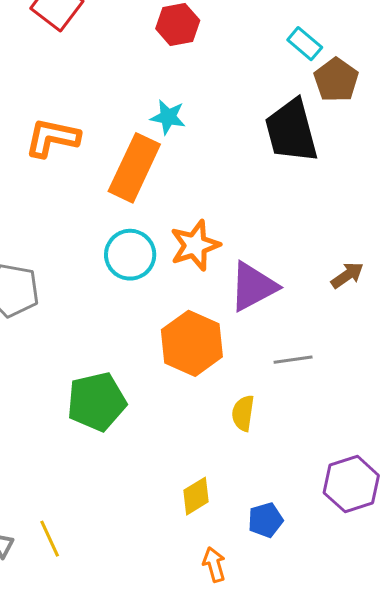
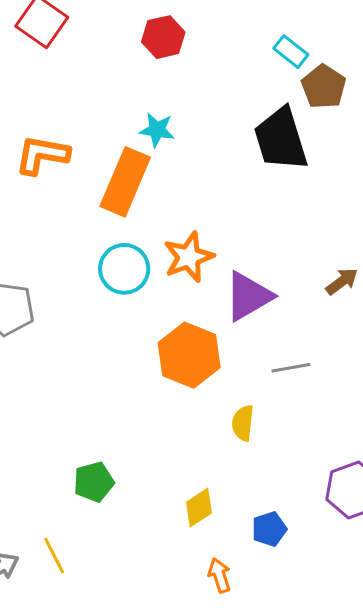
green pentagon: (97, 402) -> (94, 482), moved, size x0.7

